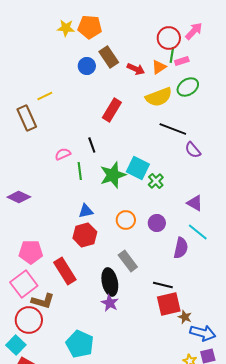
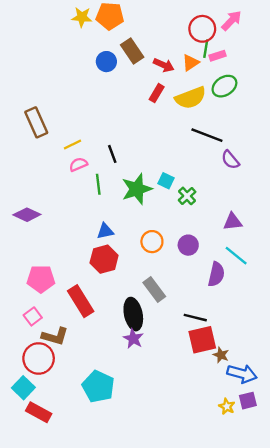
yellow line: (45, 96) -> (72, 145), moved
red rectangle: (112, 110) -> (157, 93), moved, size x0.7
cyan square: (138, 168) -> (166, 181), size x0.6
purple triangle: (195, 203) -> (233, 222), turned -36
pink square: (24, 284) -> (33, 316), size x0.6

